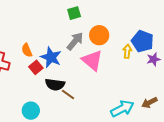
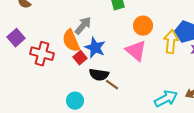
gray arrow: (75, 41) -> (83, 26), moved
orange semicircle: (27, 50) -> (71, 41), size x1.6
yellow arrow: (127, 51) -> (171, 42), size x1.6

